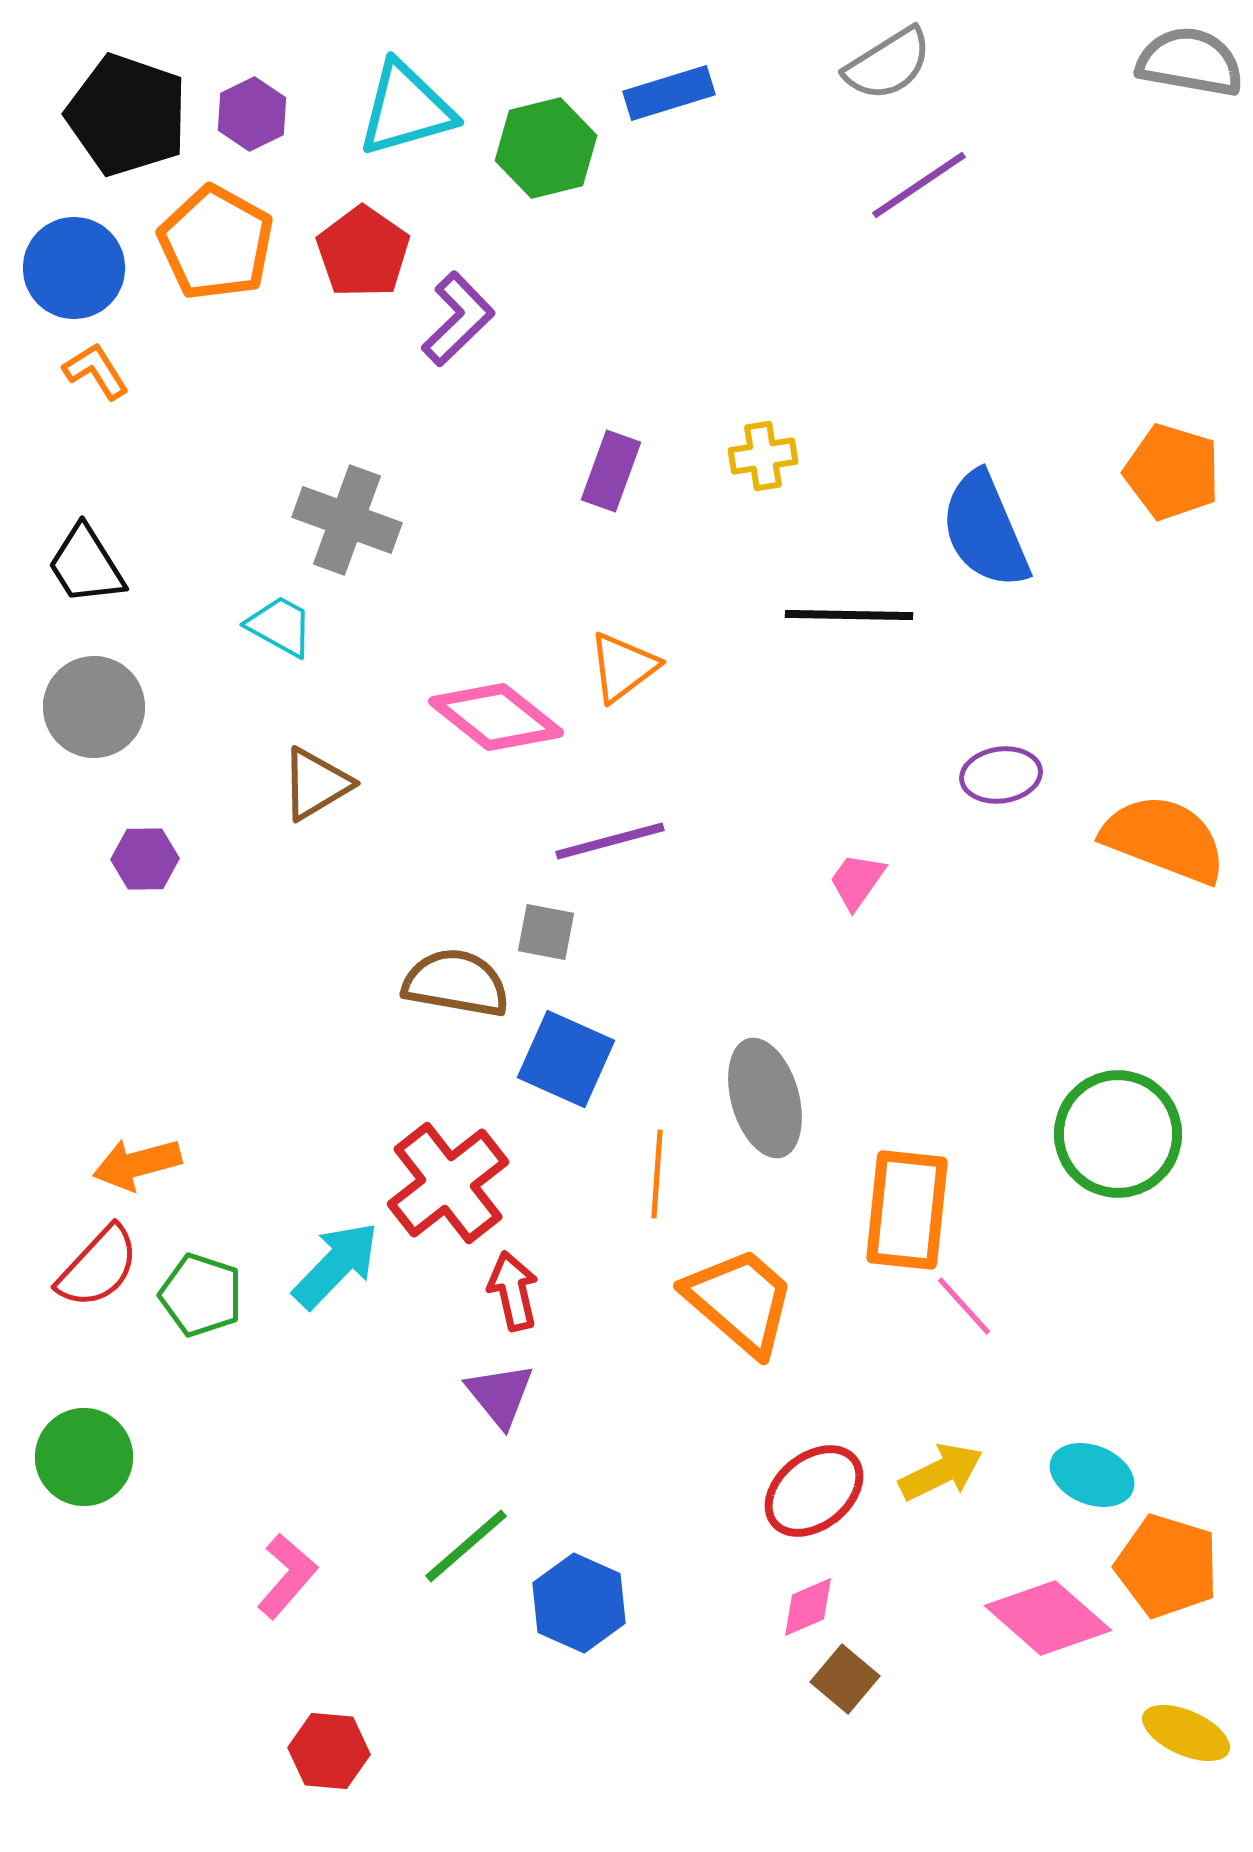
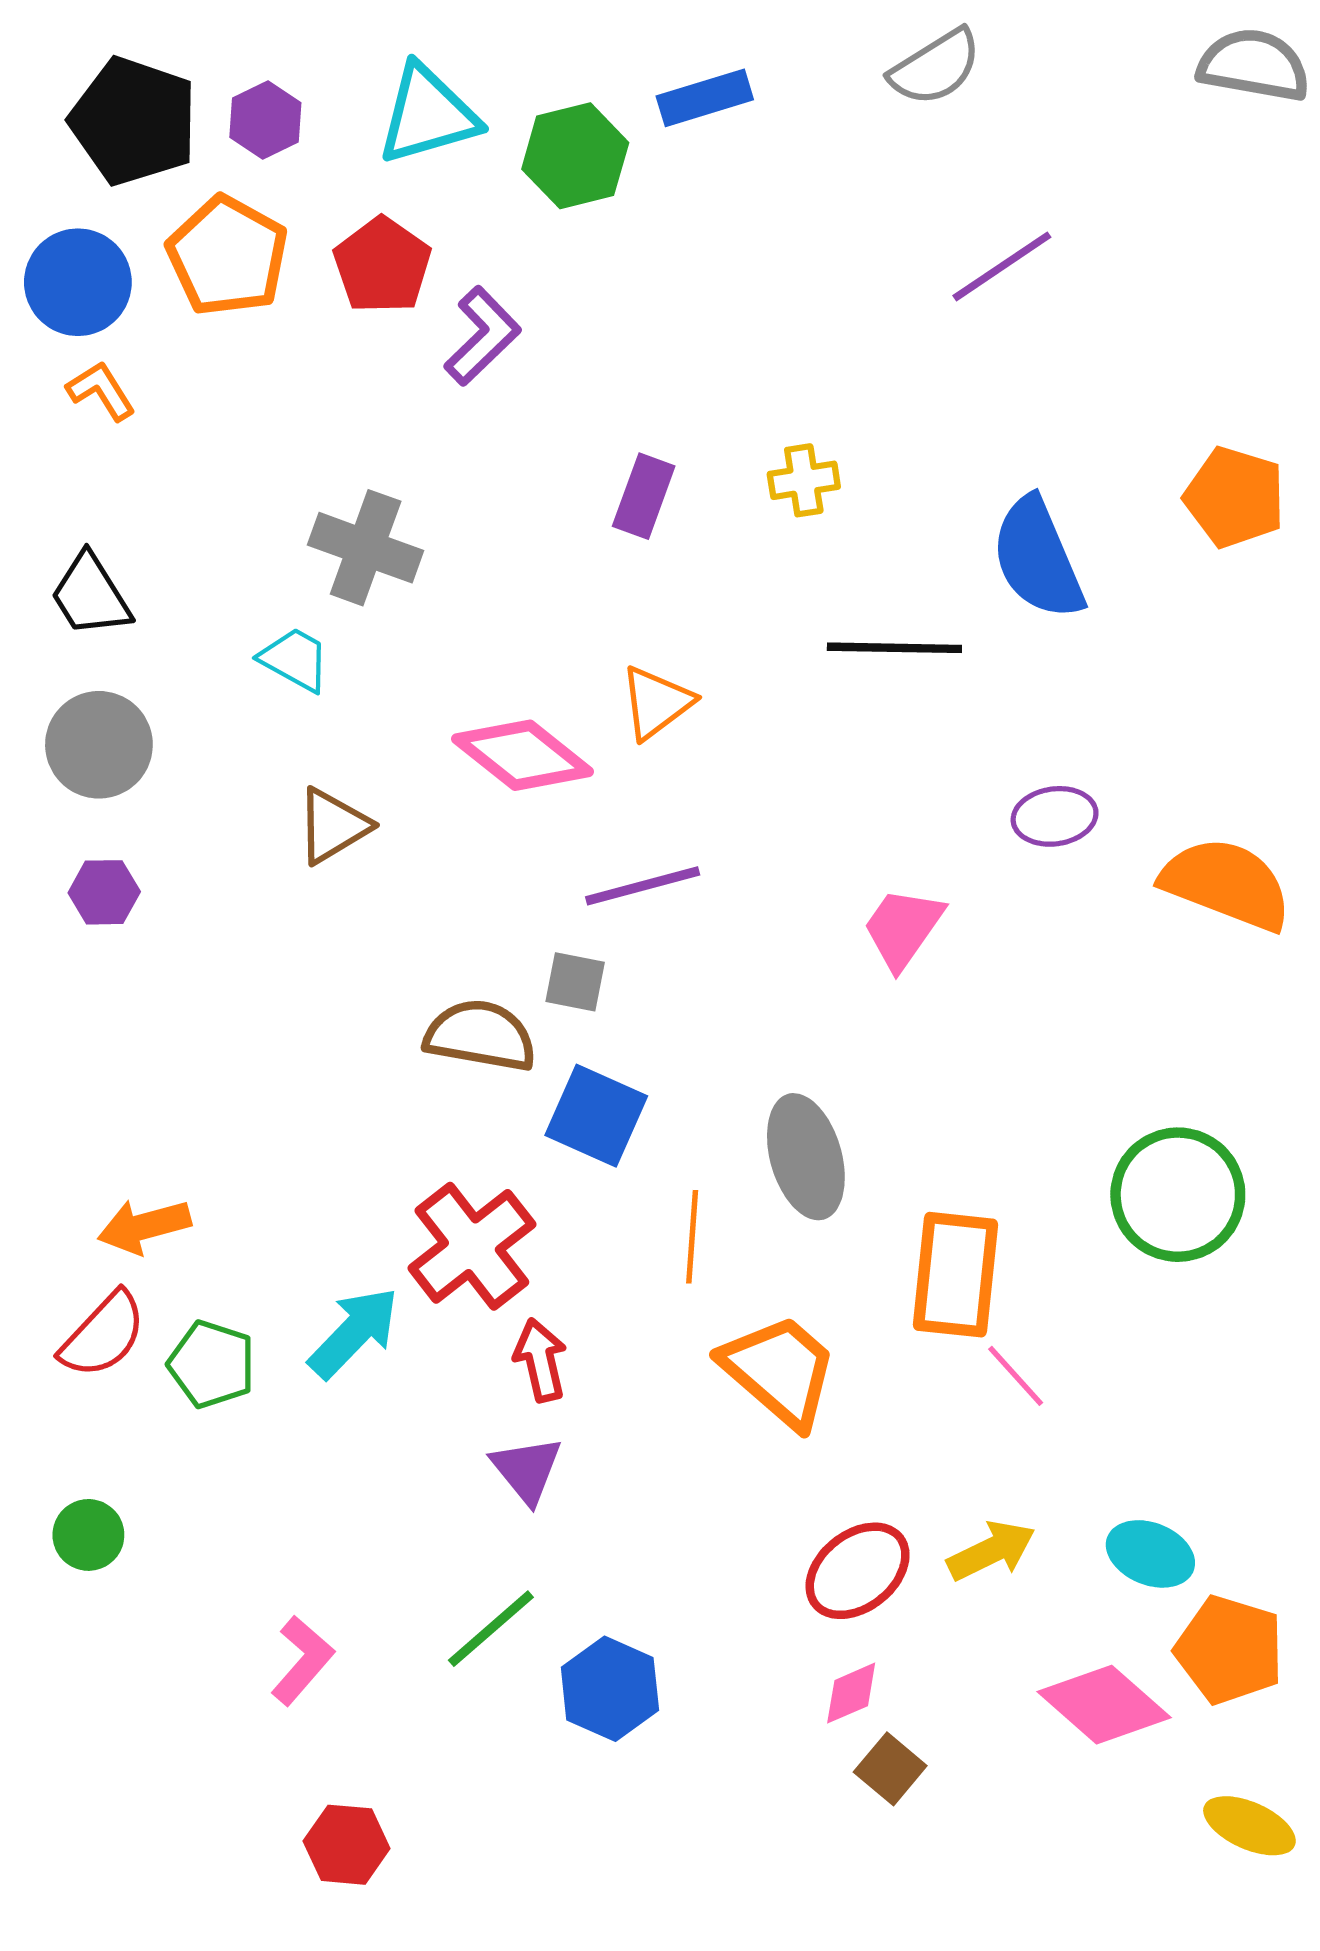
purple line: (919, 185) -> (1002, 266), moved
purple hexagon: (145, 859) -> (104, 892), moved
pink trapezoid: (857, 881) -> (903, 928), size x1.4
green circle: (84, 1457) -> (88, 1535), size x0.7

